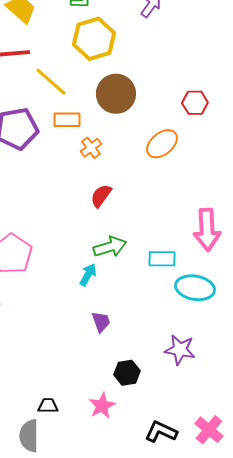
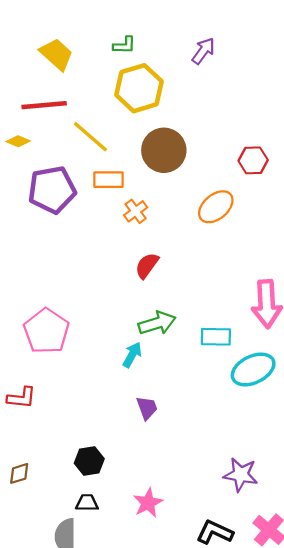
cyan ellipse: (195, 288) -> (253, 369), turned -36
purple star: (180, 350) -> (241, 475), moved
black hexagon: (127, 373) -> (89, 461), moved

